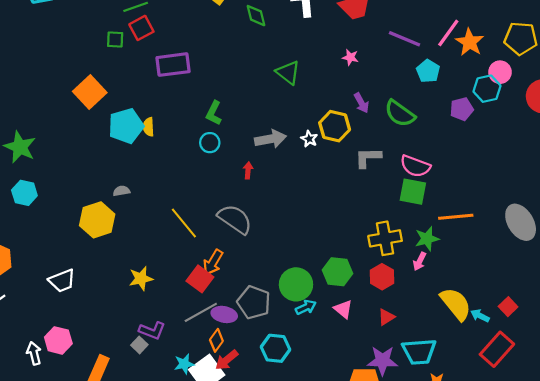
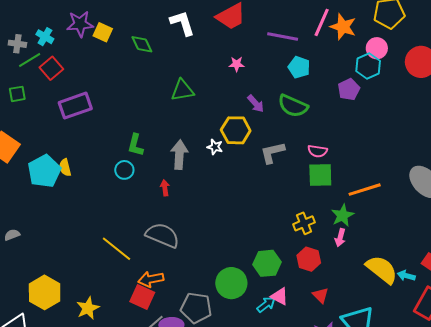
red square: (141, 28) -> (51, 68), moved
cyan pentagon: (428, 71) -> (299, 67), moved
green triangle: (288, 73) -> (182, 90), turned -35
green L-shape: (214, 113) -> (136, 145), moved
gray arrow: (270, 139) -> (179, 155), turned -64
pink semicircle: (415, 166) -> (318, 151), size x0.7
gray semicircle: (122, 191) -> (12, 235), moved
yellow hexagon: (97, 220) -> (45, 292), moved
yellow cross: (385, 238) -> (304, 223), size x0.7
orange arrow: (213, 262) -> (151, 279), turned 60
cyan arrow: (306, 307) -> (266, 304), moved
red triangle: (386, 317) -> (321, 295), turned -30

